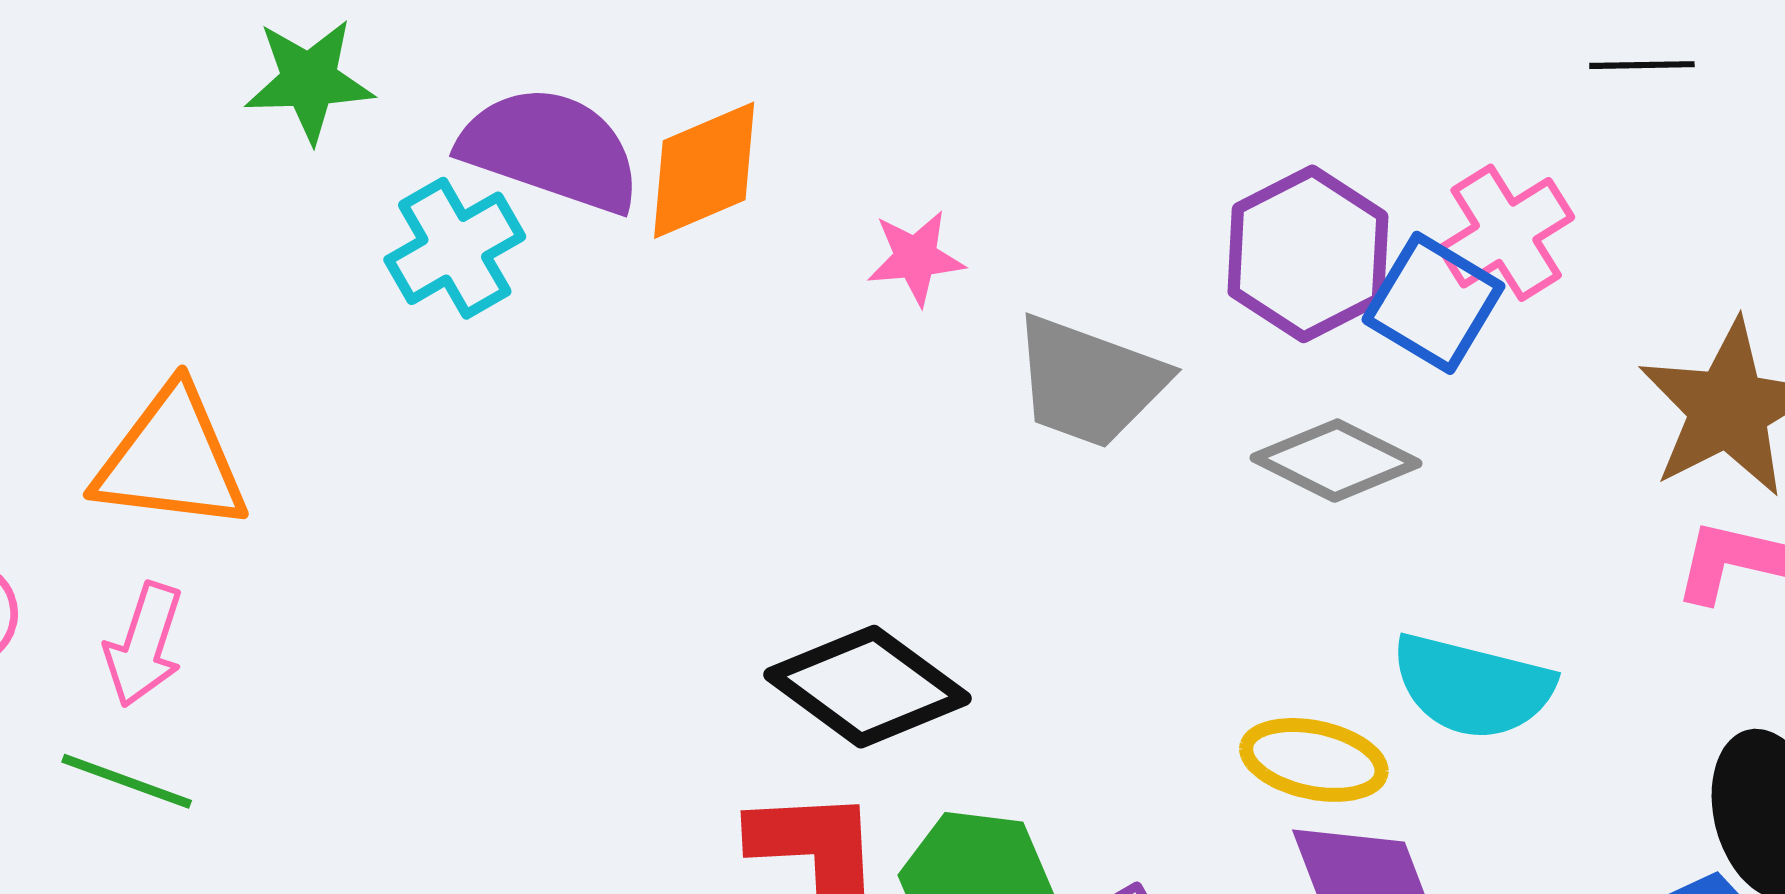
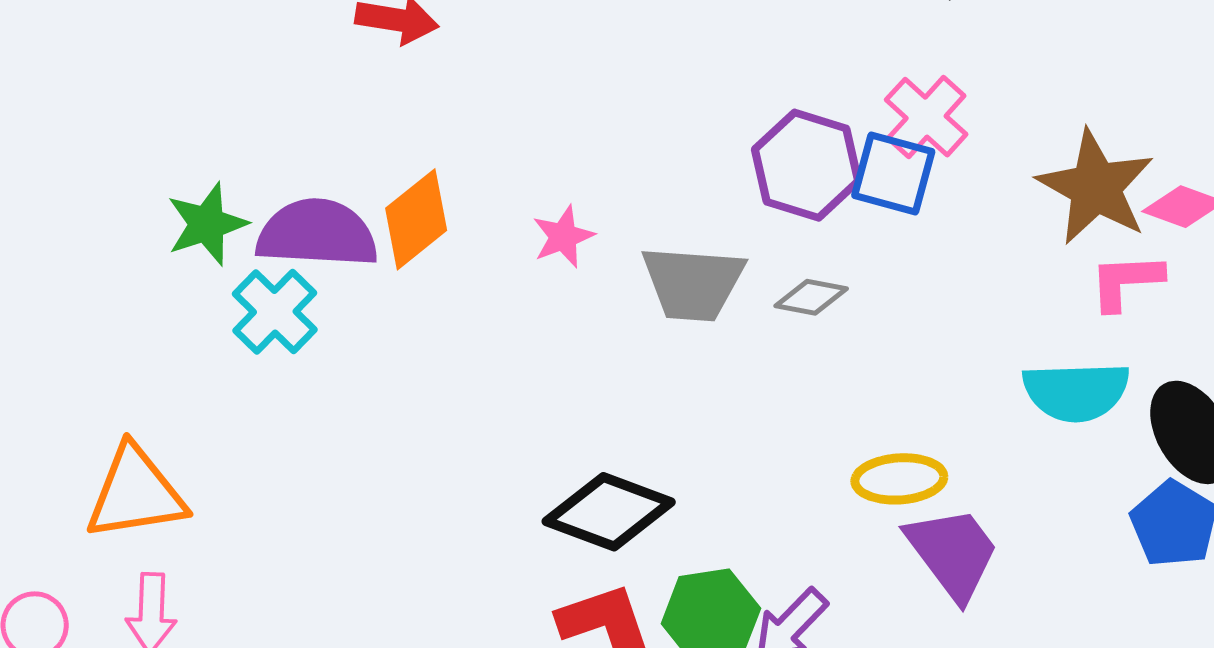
green star: (309, 80) -> (207, 224), moved
gray diamond: (1336, 461) -> (811, 297), moved, size x0.7
cyan semicircle: (1472, 686) -> (1076, 392), moved

